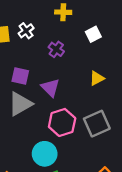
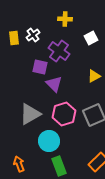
purple cross: (56, 49) -> (59, 51), size x1.5
purple square: (20, 76) -> (40, 67), moved
gray triangle: (20, 104) -> (30, 114), moved

